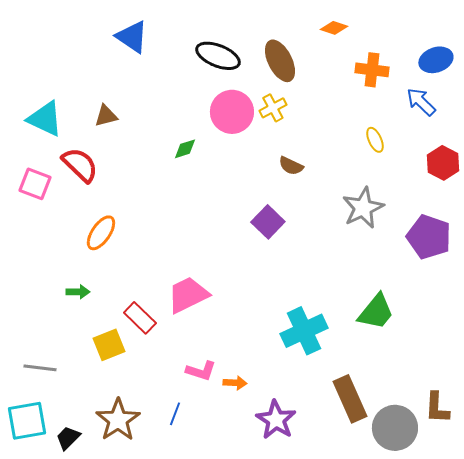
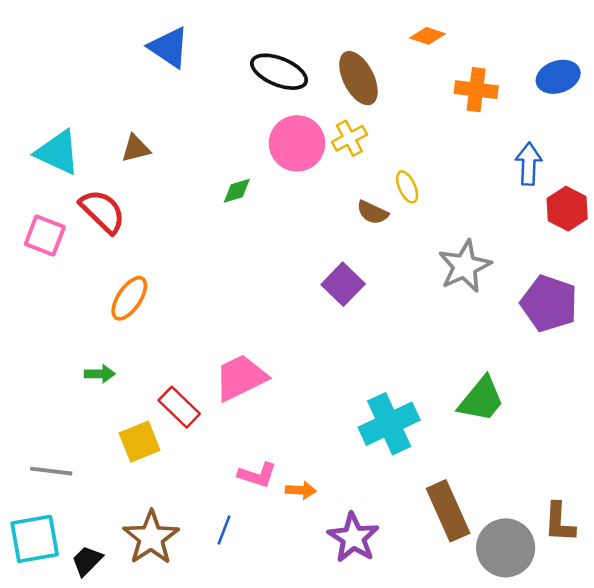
blue arrow: (421, 102) -> (529, 164), moved, turned 48
yellow ellipse: (375, 140) -> (407, 187), moved

